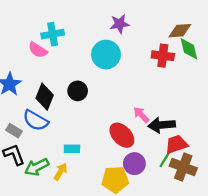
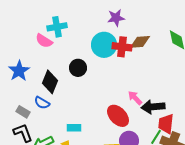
brown diamond: (180, 31) -> (140, 42), moved
red cross: (163, 56) -> (122, 47), moved
black circle: (78, 91) -> (78, 68), moved
blue semicircle: (36, 120) -> (42, 103), size x0.7
red trapezoid: (176, 144) -> (166, 124), turned -65

